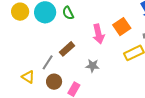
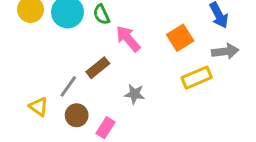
pink arrow: (98, 34) -> (128, 39), moved, turned 150

